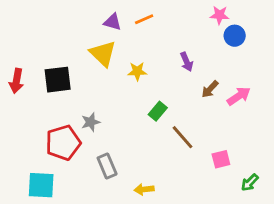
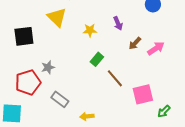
yellow star: (137, 71) -> (90, 30), moved
pink square: (221, 159) -> (143, 94), size x1.5
gray rectangle: (107, 166) -> (60, 99), turned -30

